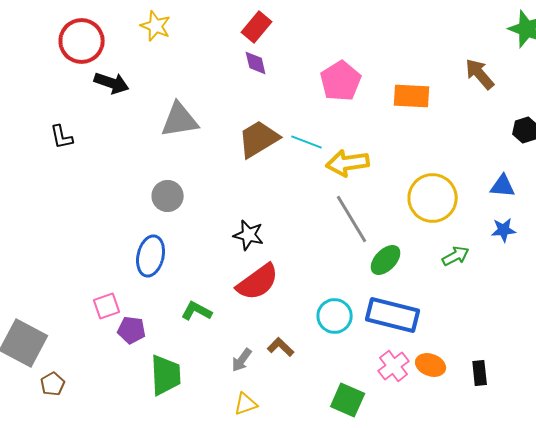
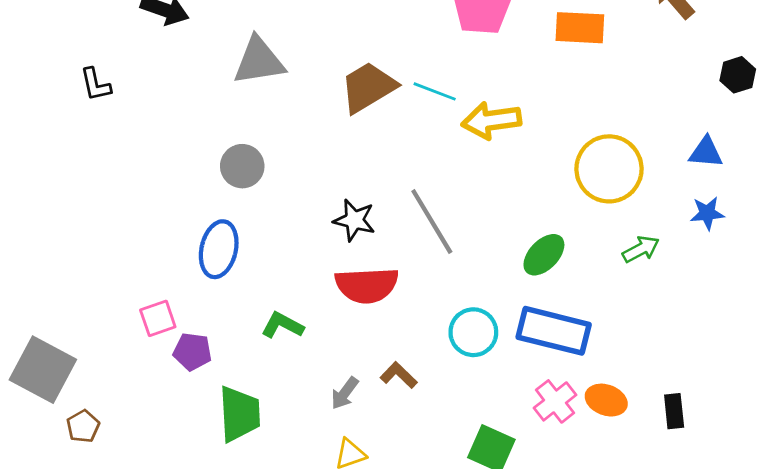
gray line: (352, 219) -> (432, 222), moved
red semicircle: (258, 282) -> (367, 285), turned 33

